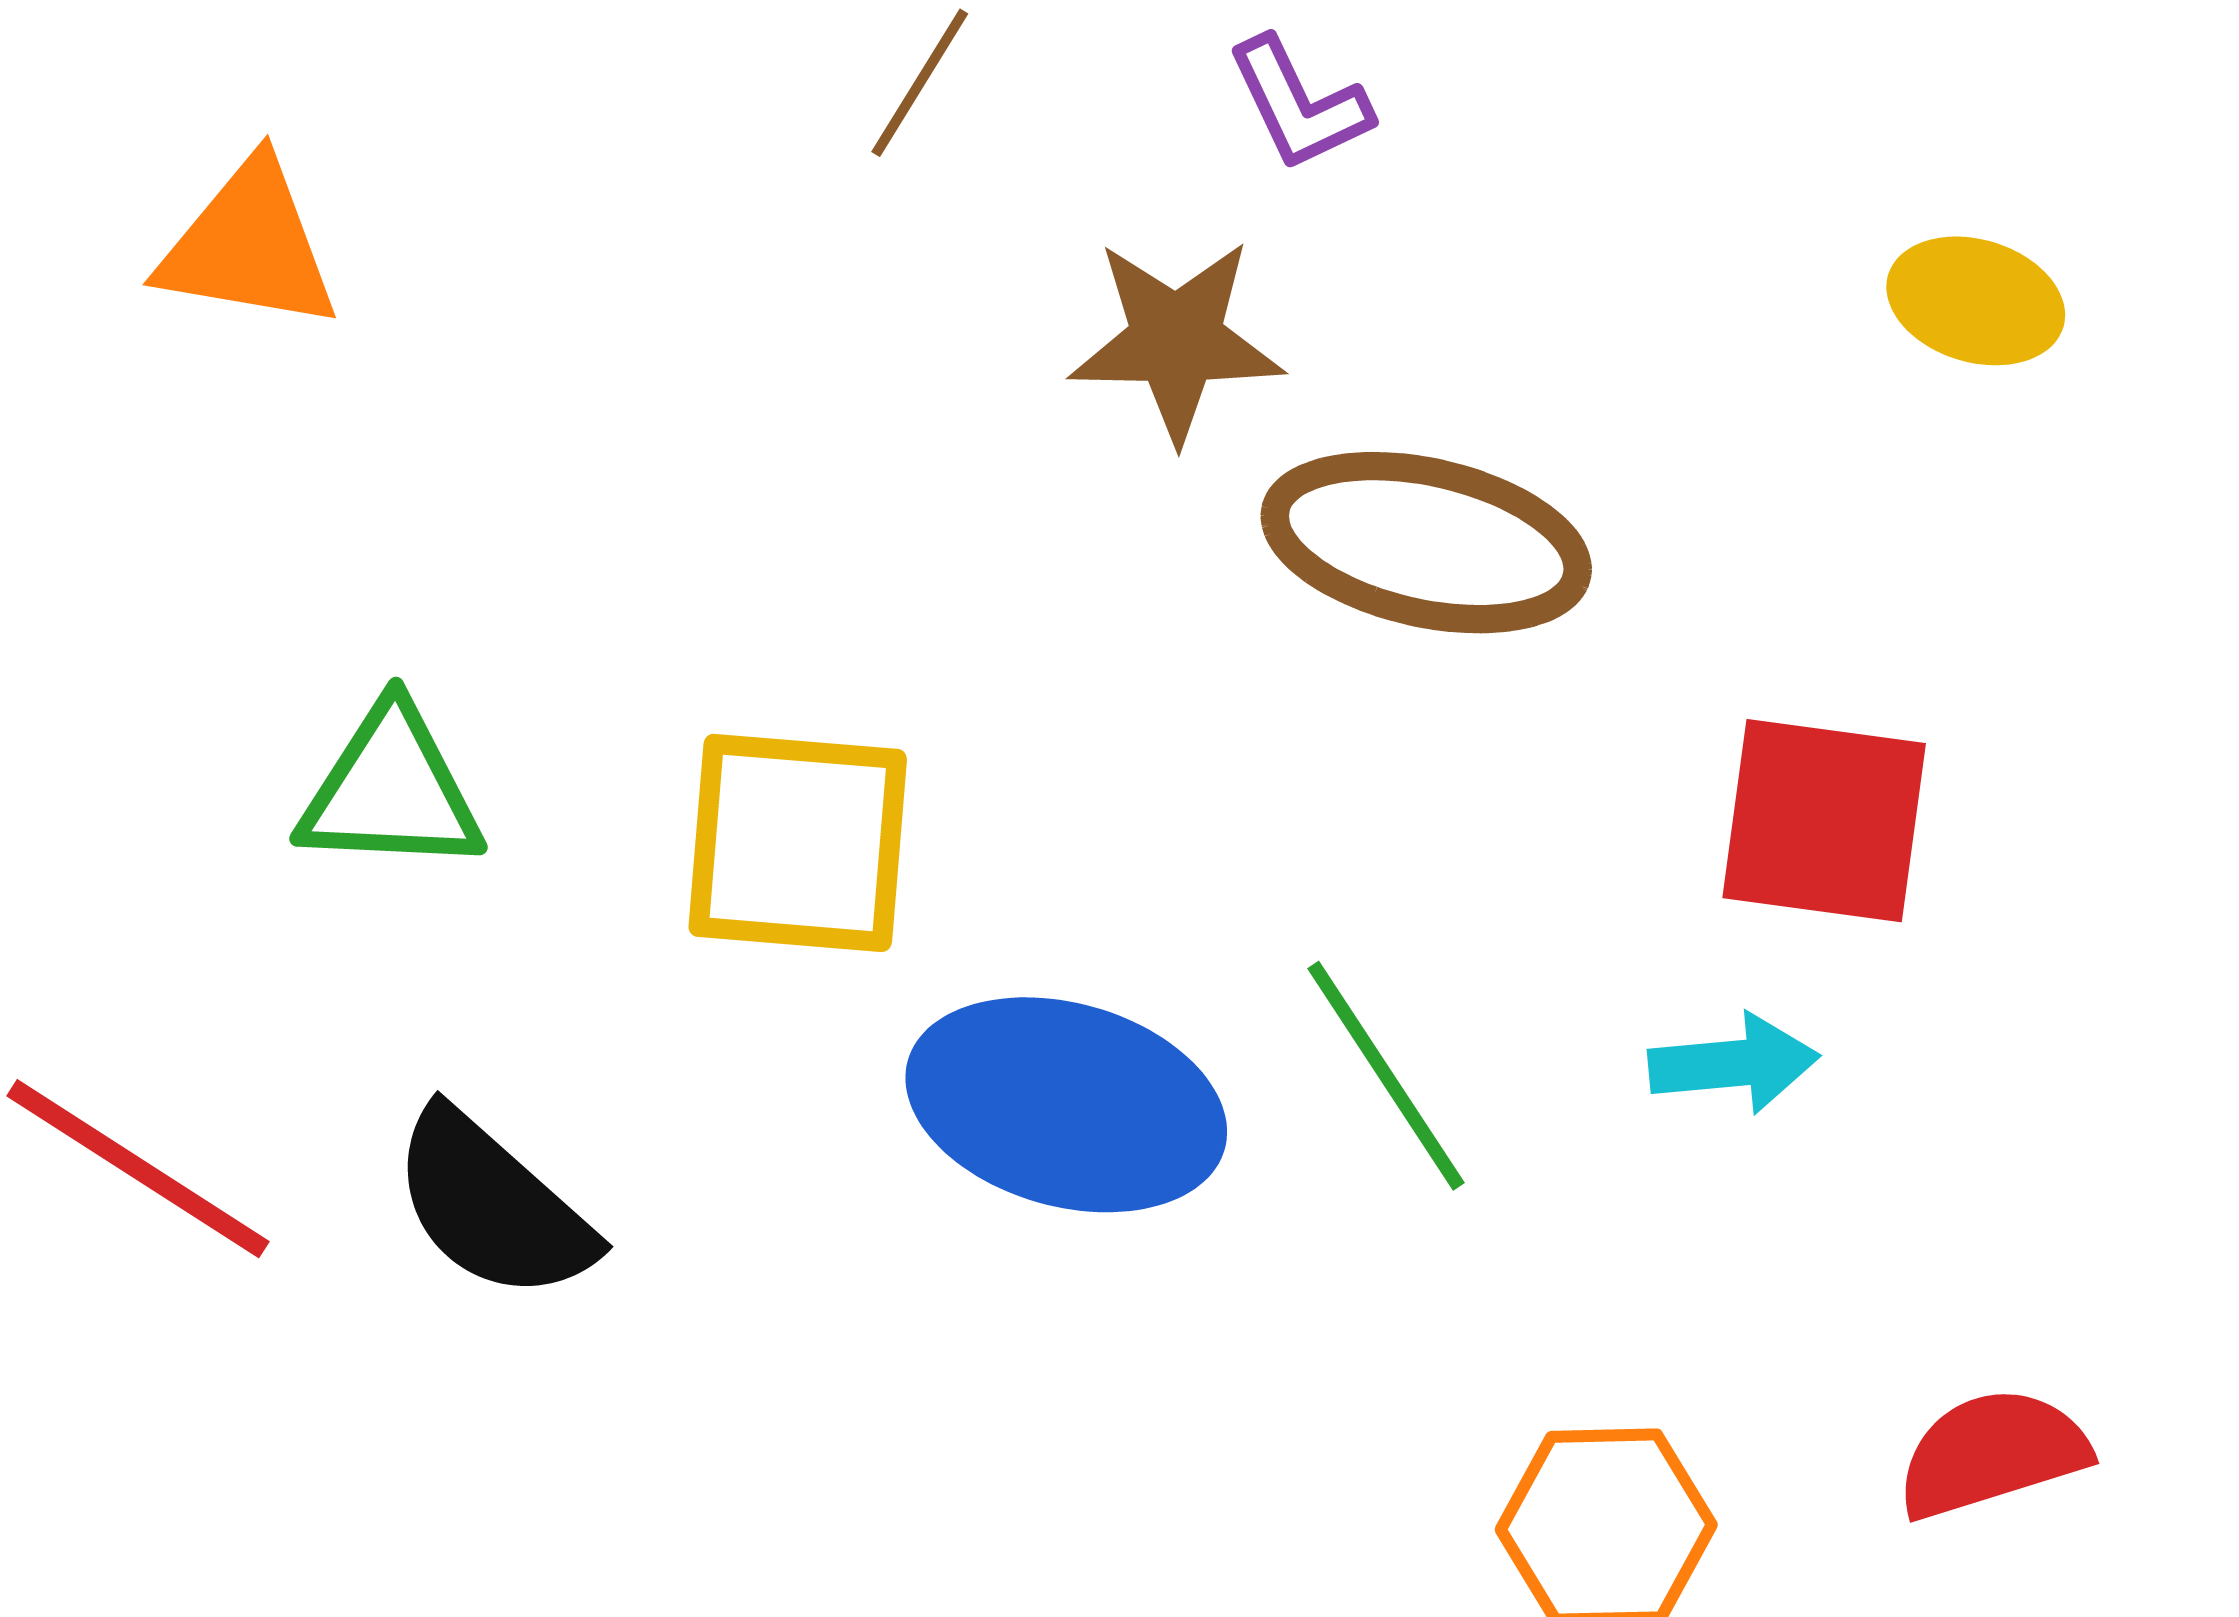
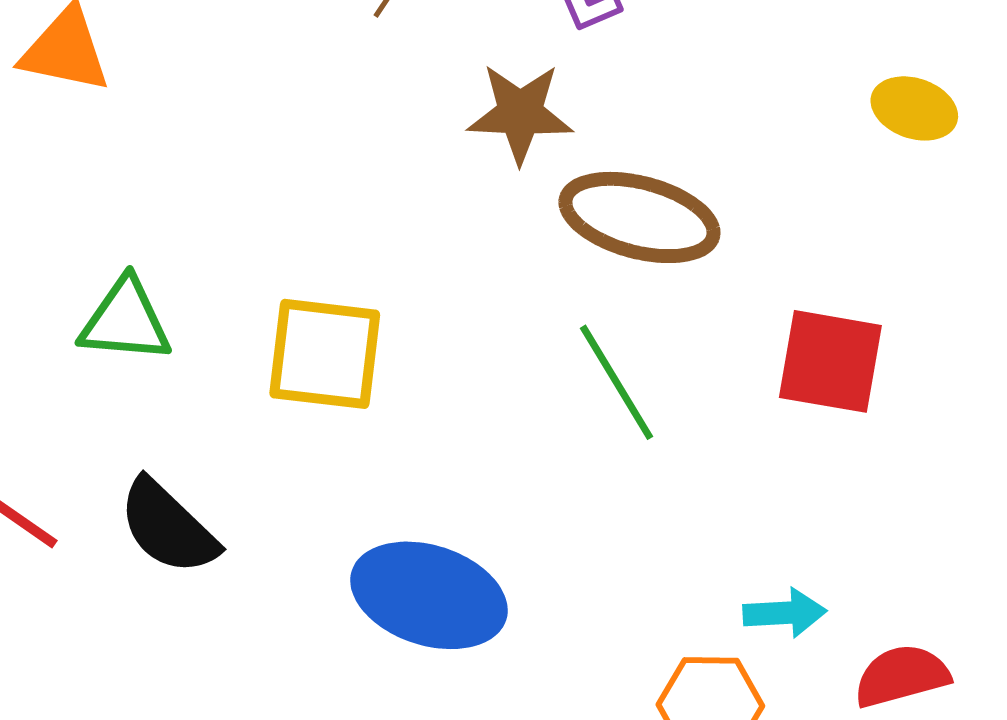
cyan arrow: (1734, 1064) -> (785, 613), moved
green line: (1386, 1076) -> (617, 382), moved
blue ellipse: (1066, 1105) -> (429, 595), moved

